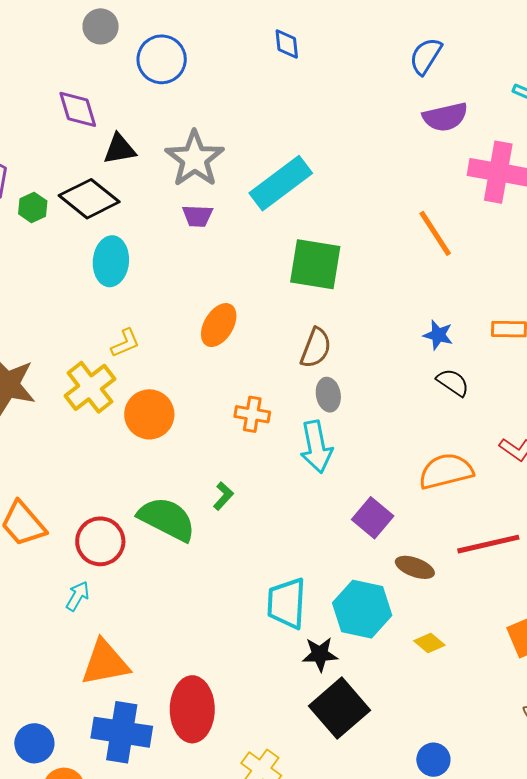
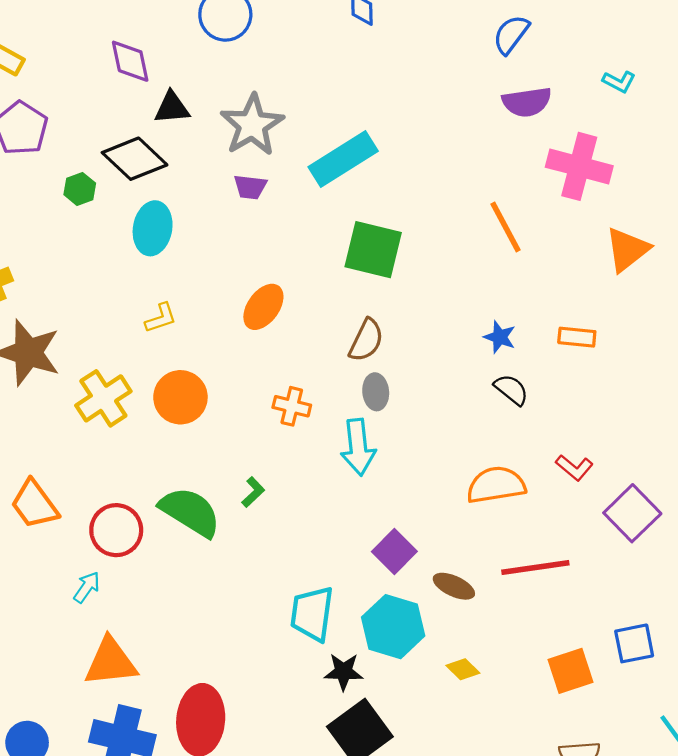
green hexagon: (33, 207) -> (80, 189), moved
yellow cross: (90, 387) -> (103, 398), moved
purple square: (373, 518) -> (394, 552), moved

